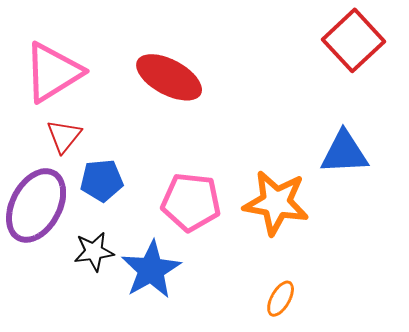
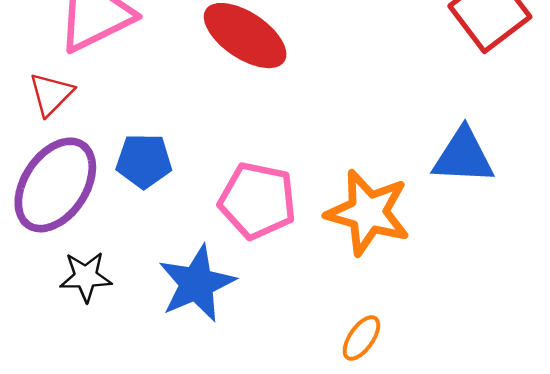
red triangle: (64, 136) -> (51, 94), moved
black star: (94, 252) -> (86, 277), moved

